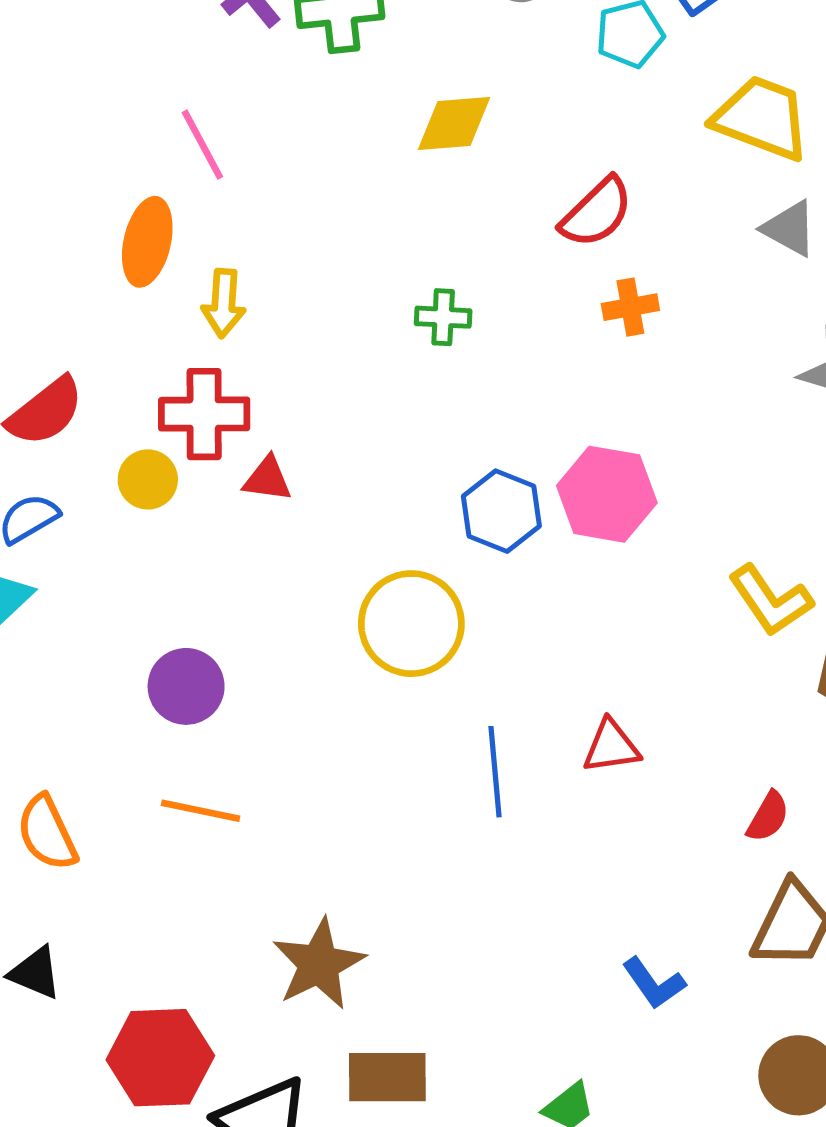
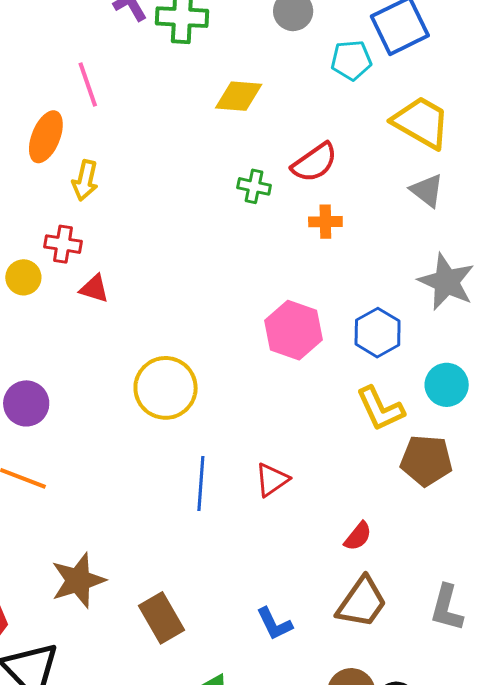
green cross: (443, 317) -> (254, 186), moved
red cross: (204, 414) -> (63, 244), size x0.7
blue hexagon: (501, 511) -> (378, 333), moved
red triangle: (611, 747) -> (272, 480), turned -36
brown rectangle: (387, 1077) -> (162, 618), moved, turned 51

